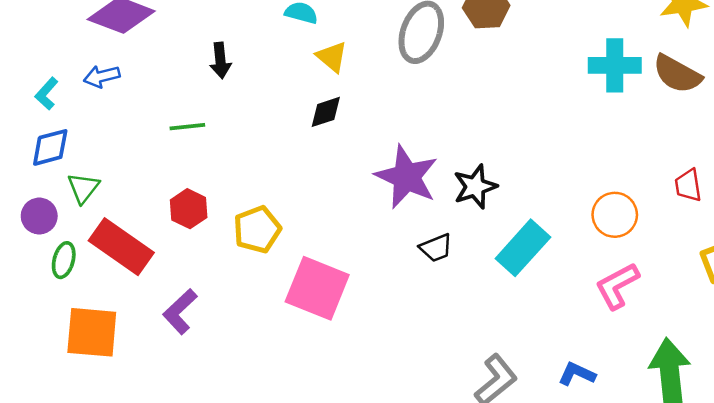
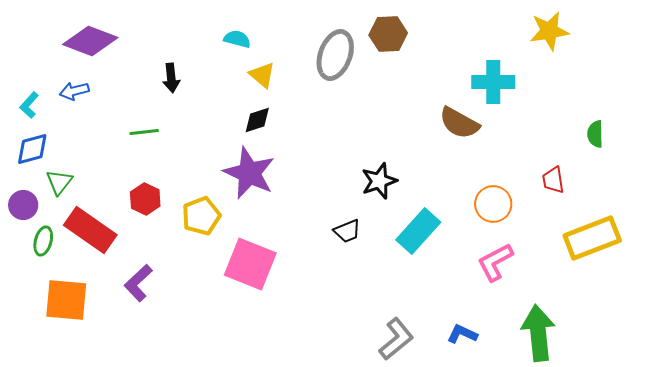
brown semicircle: (677, 74) -> (459, 123), moved
purple star: (407, 177) -> (249, 173), moved

